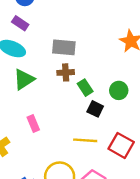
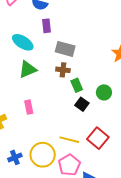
purple rectangle: (20, 23) -> (47, 26), moved, turned 40
yellow line: (85, 140) -> (69, 140), moved

